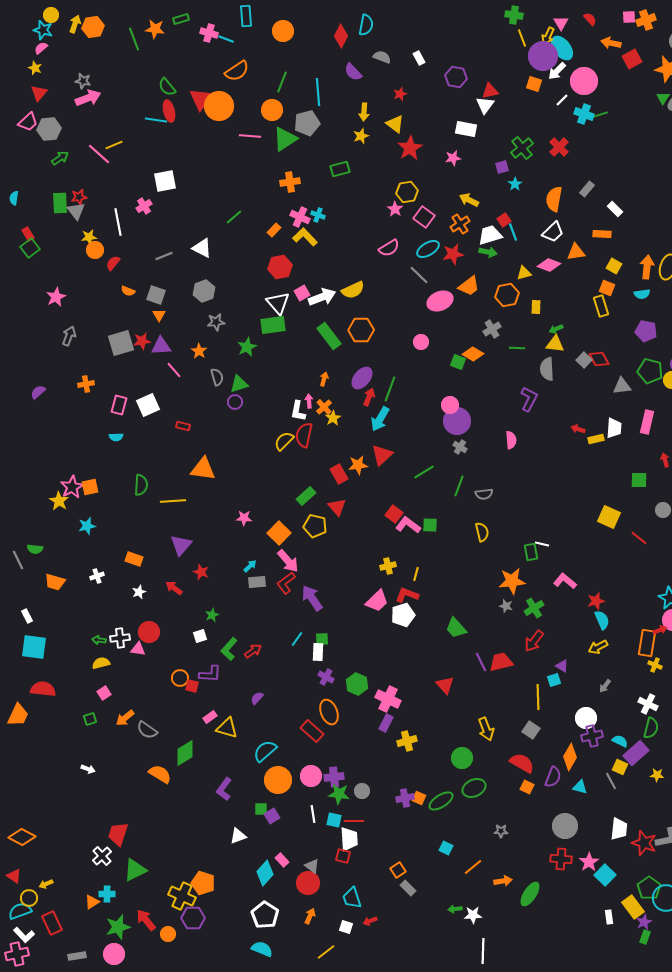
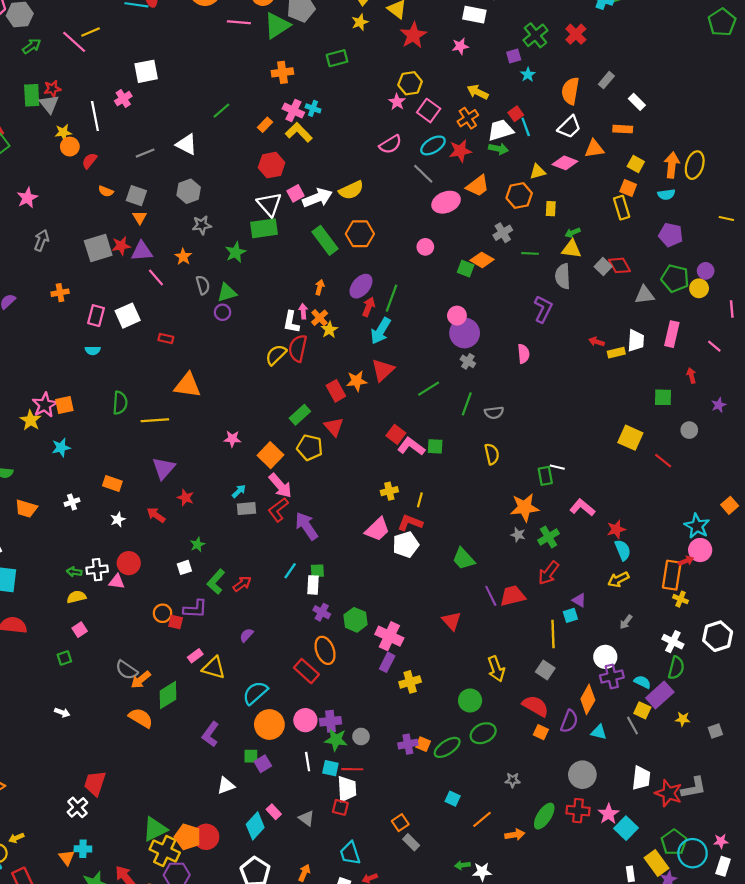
orange arrow: (125, 718) -> (141, 680), moved
green triangle: (135, 870) -> (155, 829), moved
red circle: (308, 883) -> (206, 837), moved
green ellipse: (530, 894) -> (544, 816), moved
orange triangle: (92, 902) -> (67, 858), turned -35

